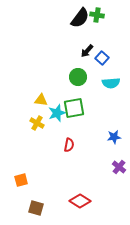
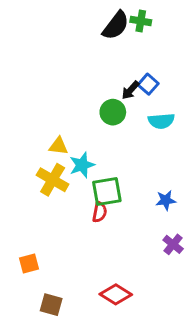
black arrow: (87, 51) -> (130, 90), moved
green square: (74, 108) -> (107, 191), moved
yellow cross: (37, 123) -> (53, 180), size x1.5

